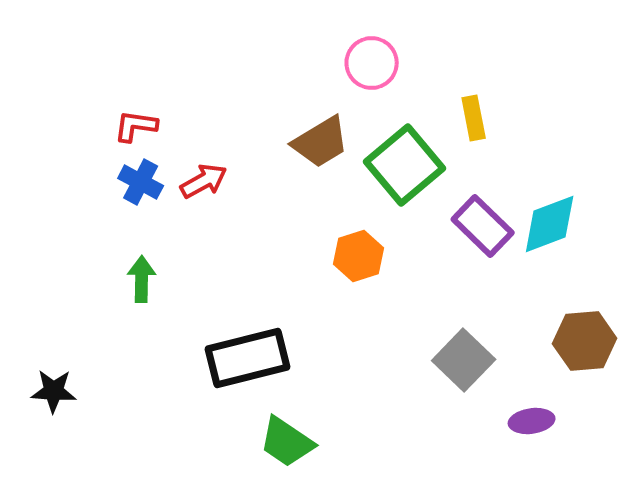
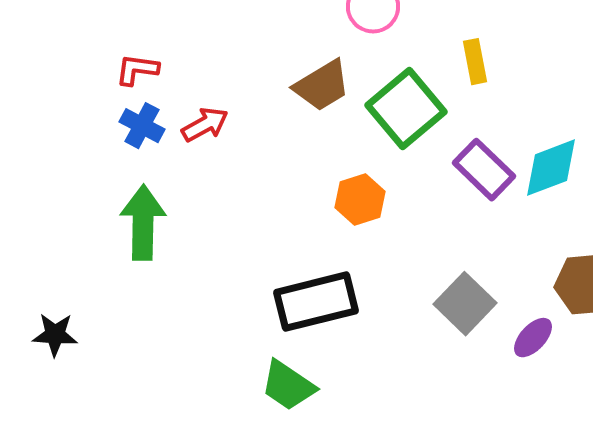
green arrow: (142, 279) -> (143, 223), size x1.6
black rectangle: (248, 358) -> (316, 302), moved
purple ellipse: (532, 421) -> (533, 338), moved, turned -39

